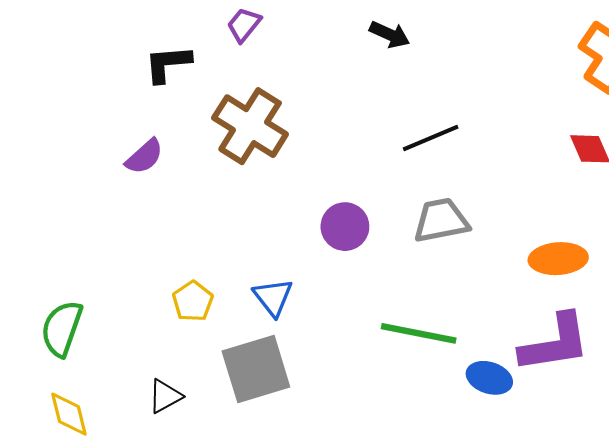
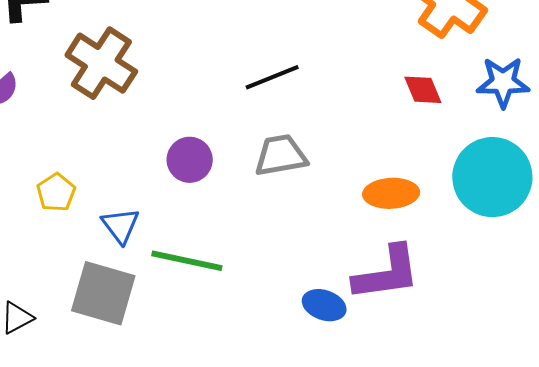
yellow pentagon: (193, 301) -> (56, 192), moved
green line: (419, 333) -> (187, 261), moved
gray square: (256, 369) -> (103, 293), turned 32

